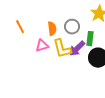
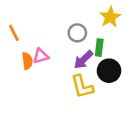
orange semicircle: (52, 29) -> (27, 61), moved
yellow L-shape: (62, 49) -> (82, 87), moved

